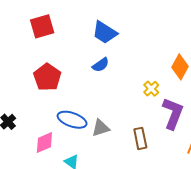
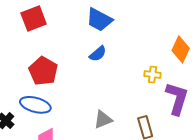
yellow cross: (151, 89) -> (152, 74), turned -35
blue ellipse: (72, 120) -> (35, 105), moved

